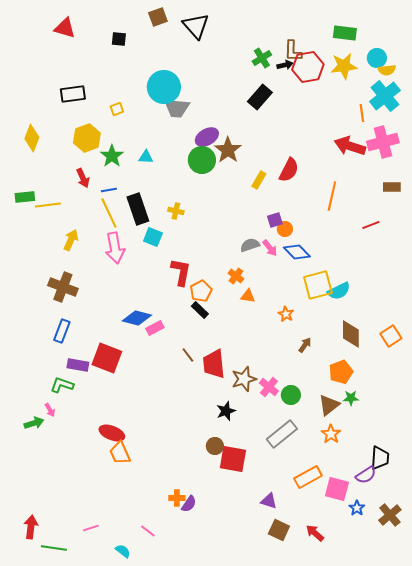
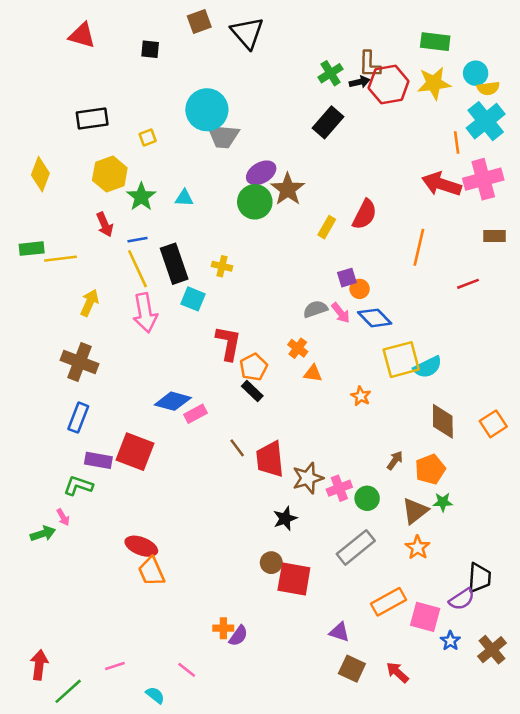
brown arrow: (305, 345) -> (395, 460), moved
pink cross: (269, 387) -> (339, 488), turned 30
green line: (54, 548) -> (68, 691), turned -50

